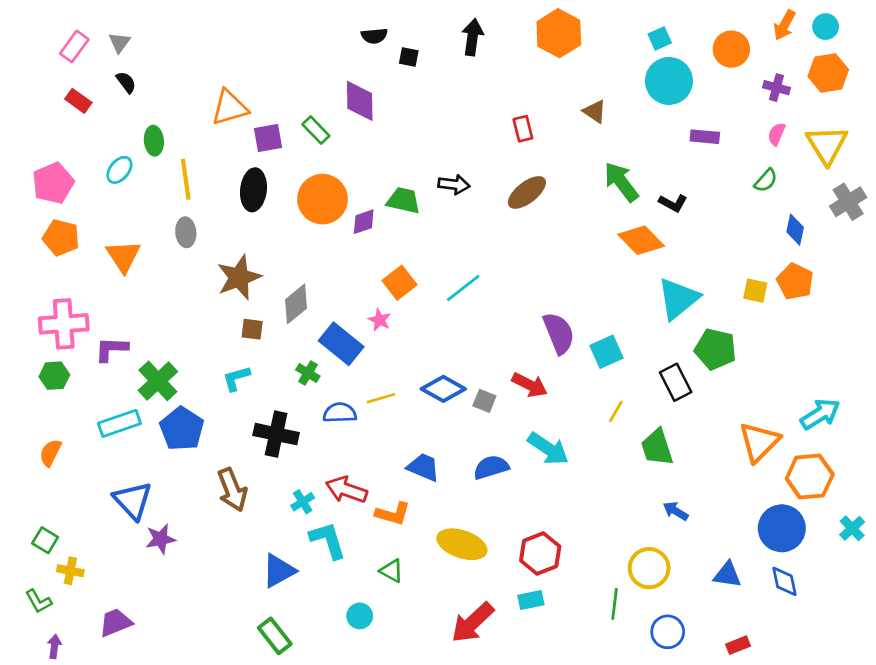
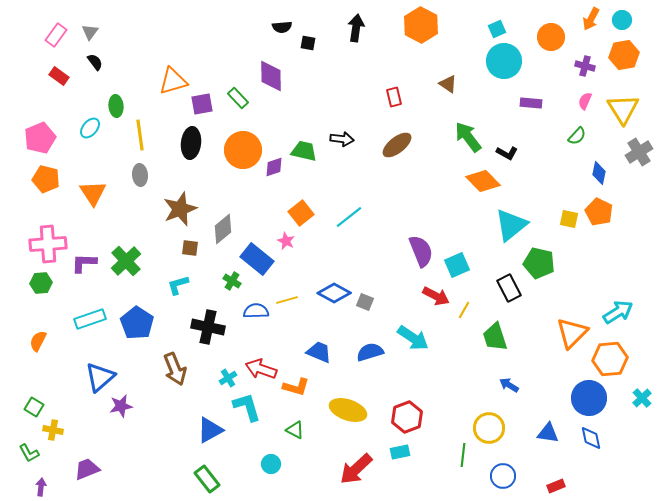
green cross: (158, 381) -> (126, 261), moved
red arrow: (530, 385) -> (436, 296), moved
blue triangle: (133, 500) -> (100, 377), turned 32

